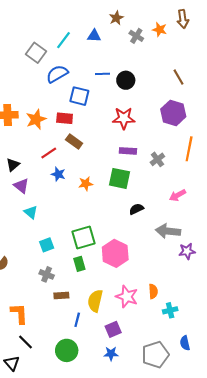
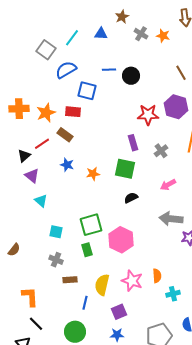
orange star: (160, 30) -> (163, 36), moved
red star: (124, 118) -> (148, 115), moved
brown rectangle: (74, 141) -> (65, 135), moved
purple rectangle: (128, 151) -> (133, 143), turned 70
red line: (49, 153) -> (42, 144), moved
pink arrow: (178, 195) -> (168, 185), moved
black semicircle: (136, 209) -> (131, 198), moved
cyan square: (47, 245) -> (56, 232), turned 32

